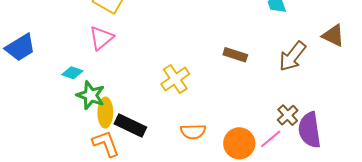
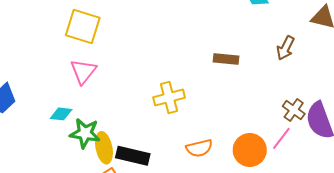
brown arrow: (292, 56) -> (286, 48), size x0.7
yellow cross: (175, 79) -> (169, 98), turned 32

